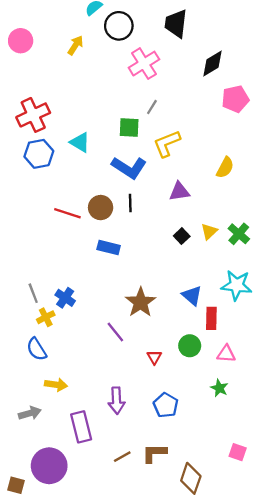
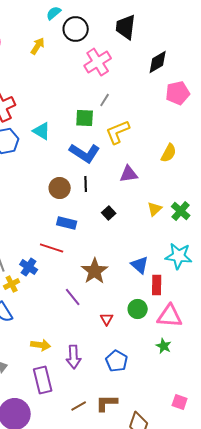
red line: (67, 213) -> (52, 248), moved
black square: (182, 236) -> (109, 213), moved
pink triangle: (226, 354) -> (170, 316), size x1.5
yellow arrow: (56, 385) -> (41, 345), moved

